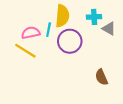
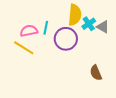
yellow semicircle: (62, 16) -> (75, 15), moved
cyan cross: (94, 17) -> (89, 24), moved, turned -32

